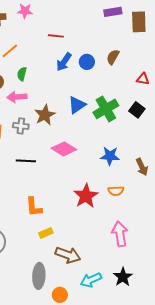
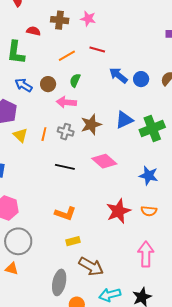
red line: (56, 36) -> (97, 50), moved
blue arrow: (64, 62) -> (118, 75), turned 84
orange L-shape: (34, 207) -> (65, 214), turned -75

